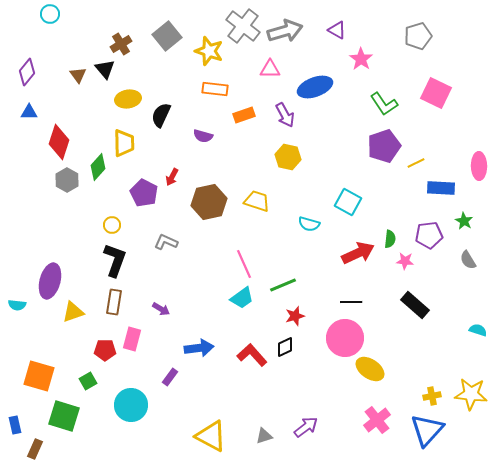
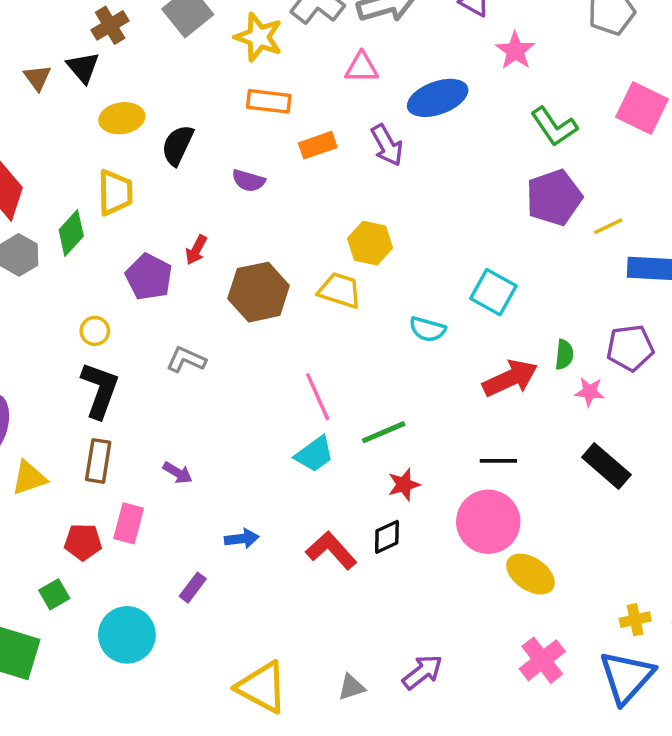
yellow hexagon: (288, 157) -> (370, 243), moved
blue arrow: (199, 348) -> (242, 539), size x0.7

